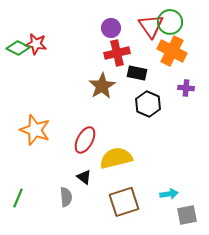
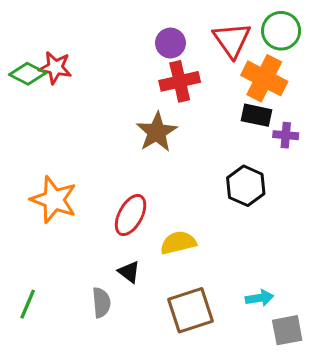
green circle: (170, 22) -> (281, 31), moved
black rectangle: (137, 73) -> (256, 115), moved
black hexagon: (148, 104) -> (246, 186), moved
yellow semicircle: (116, 158) -> (178, 243), size x0.7

